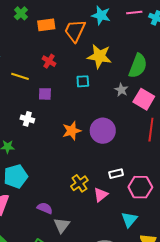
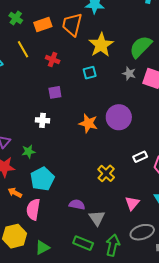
yellow star: (99, 56) -> (101, 45), turned -30
green semicircle: (138, 66) -> (141, 47), turned -145
yellow line: (20, 76) -> (23, 49), moved, turned 54
orange star: (72, 131) -> (88, 123), turned -30
pink triangle: (101, 195) -> (132, 203), moved

